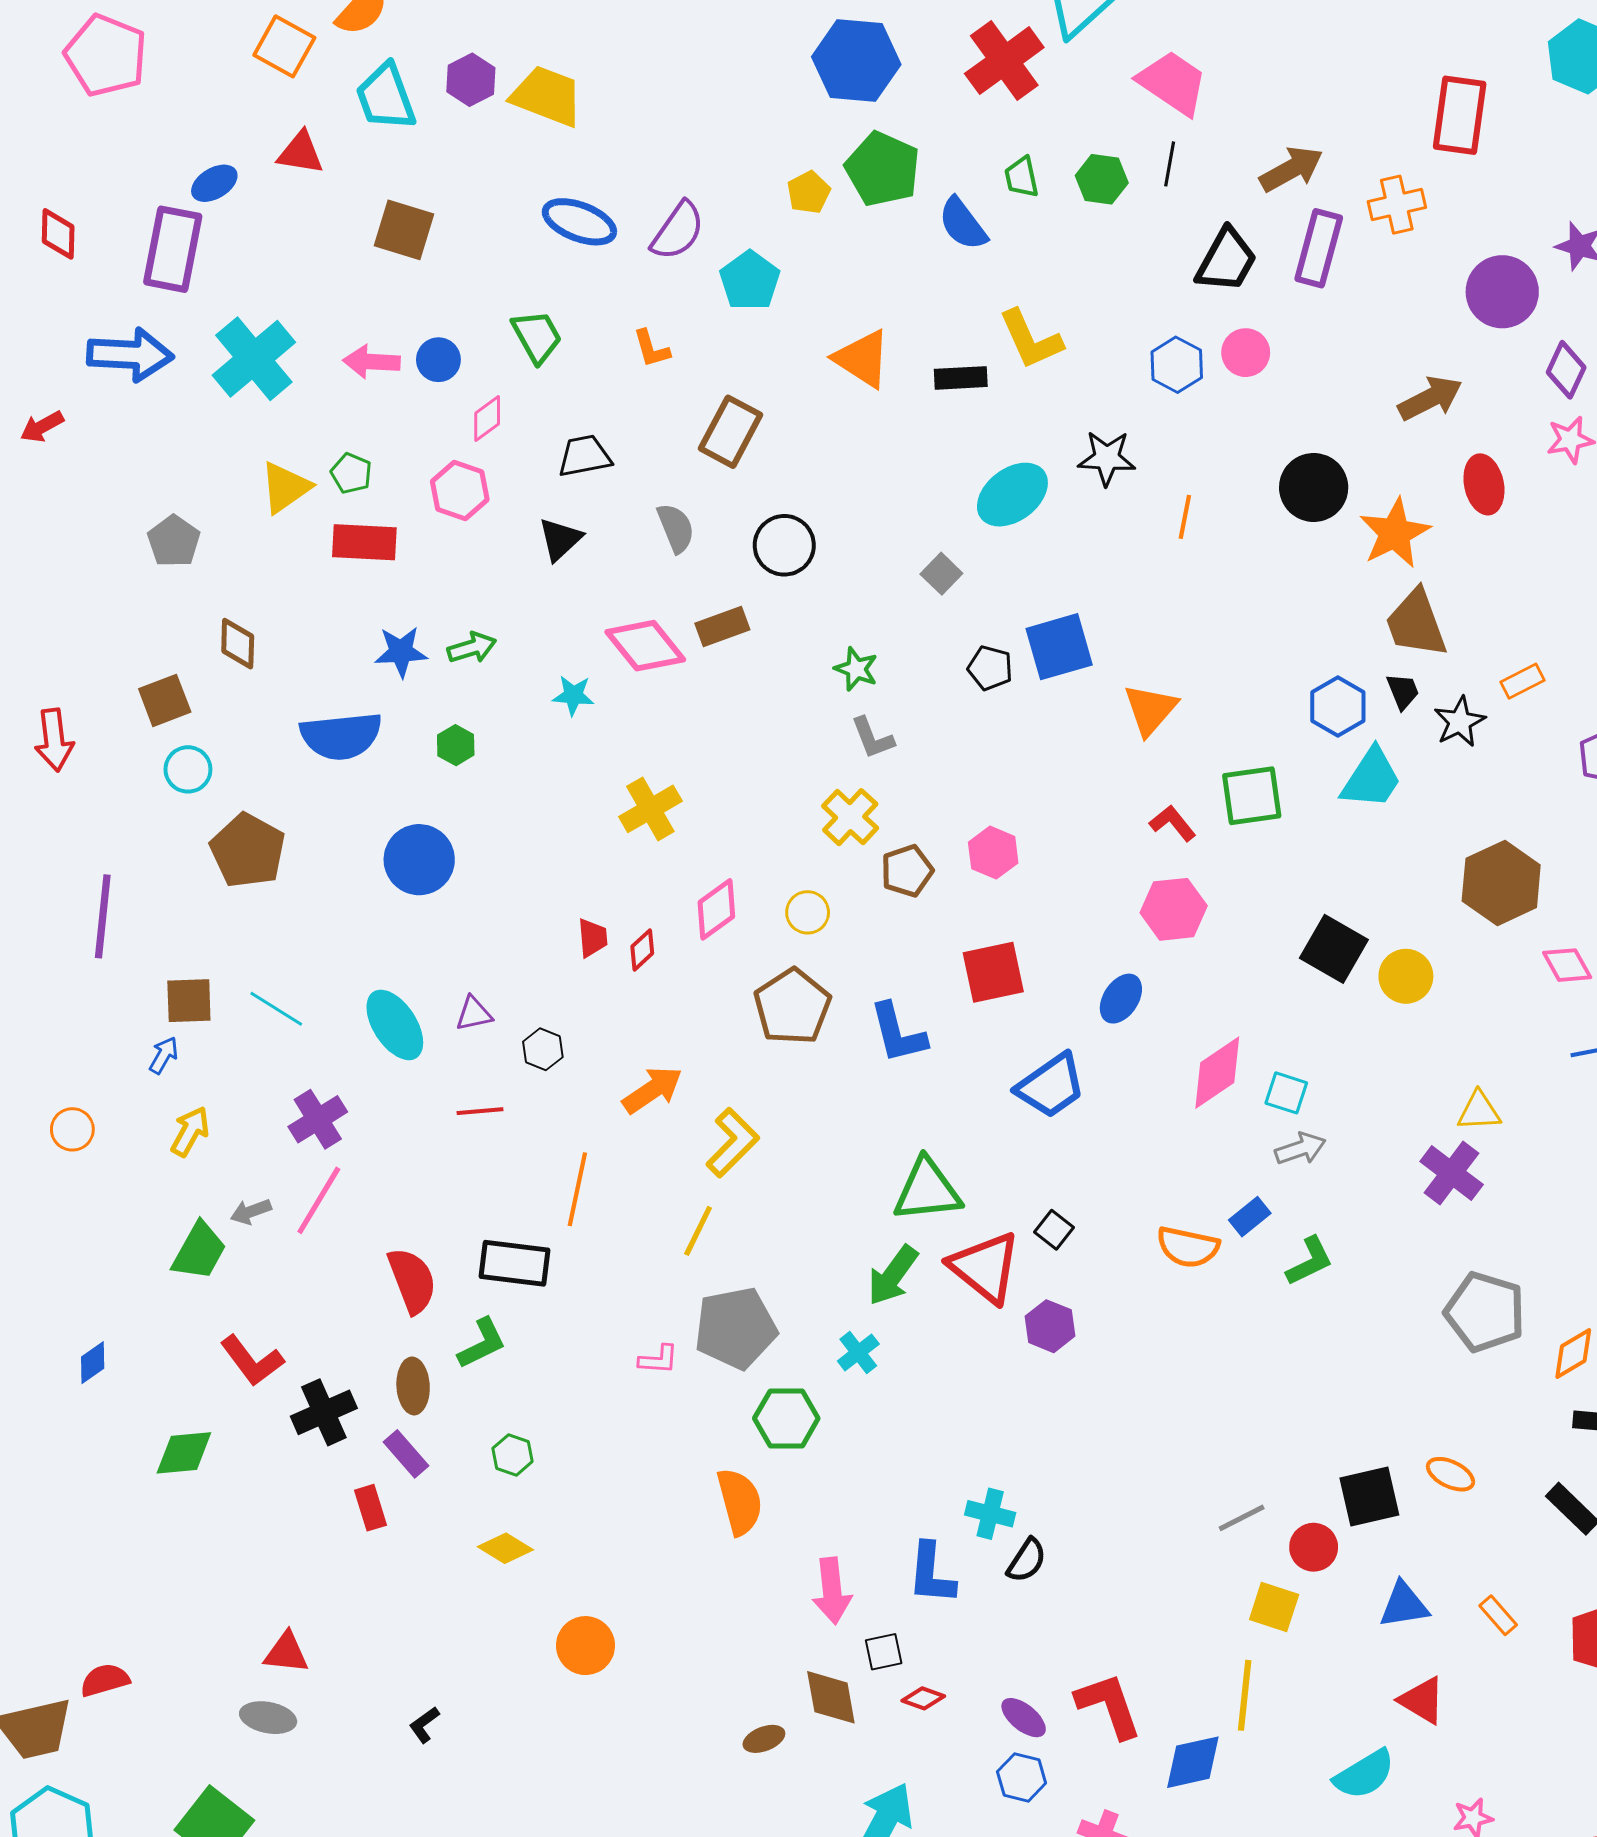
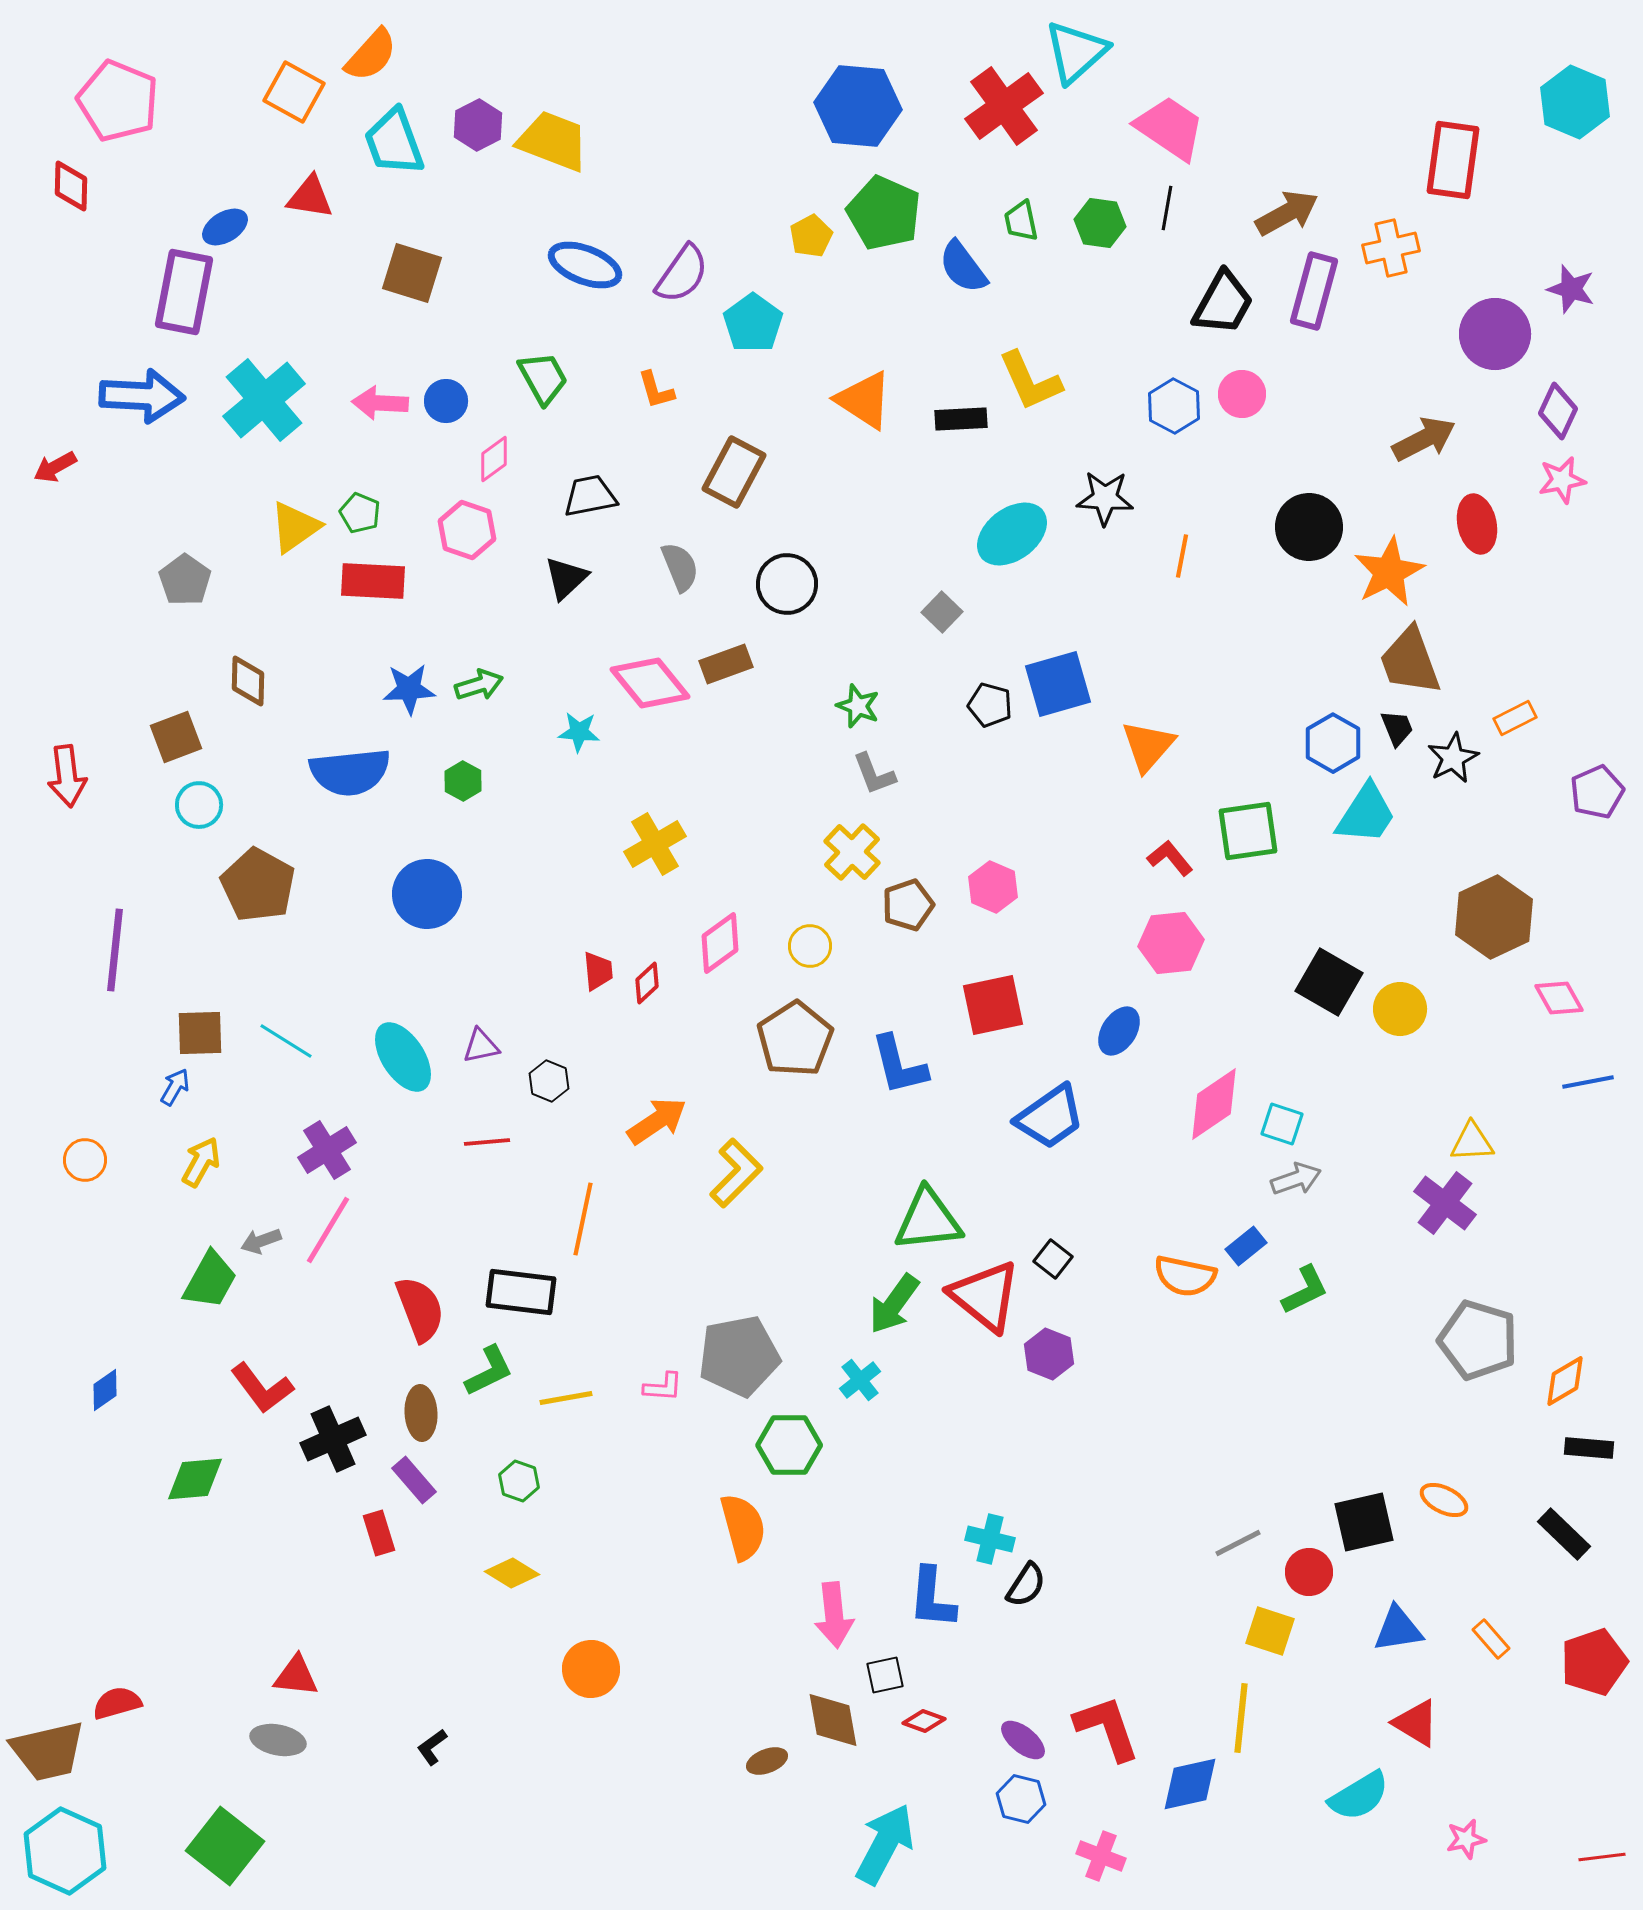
red diamond: (58, 234) -> (71, 186), moved
yellow line: (698, 1231) -> (566, 1398), moved, turned 54

